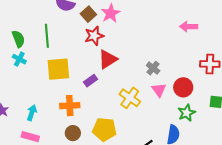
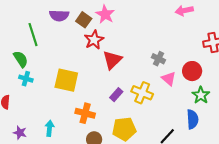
green line: (47, 36) -> (33, 35), moved
yellow square: (58, 69) -> (66, 80), turned 30
purple rectangle: (90, 81) -> (116, 95), moved
orange cross: (70, 106) -> (85, 113), turned 30

